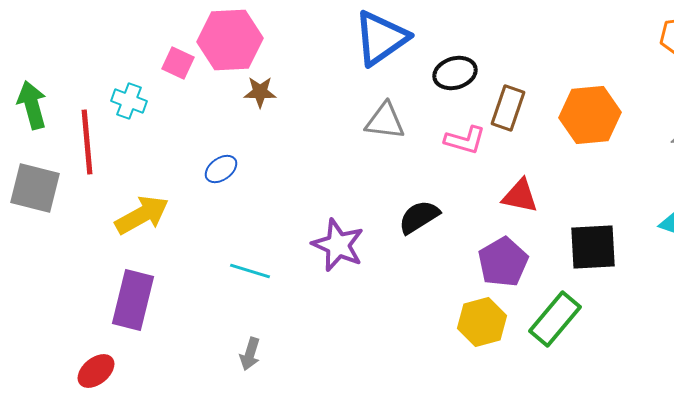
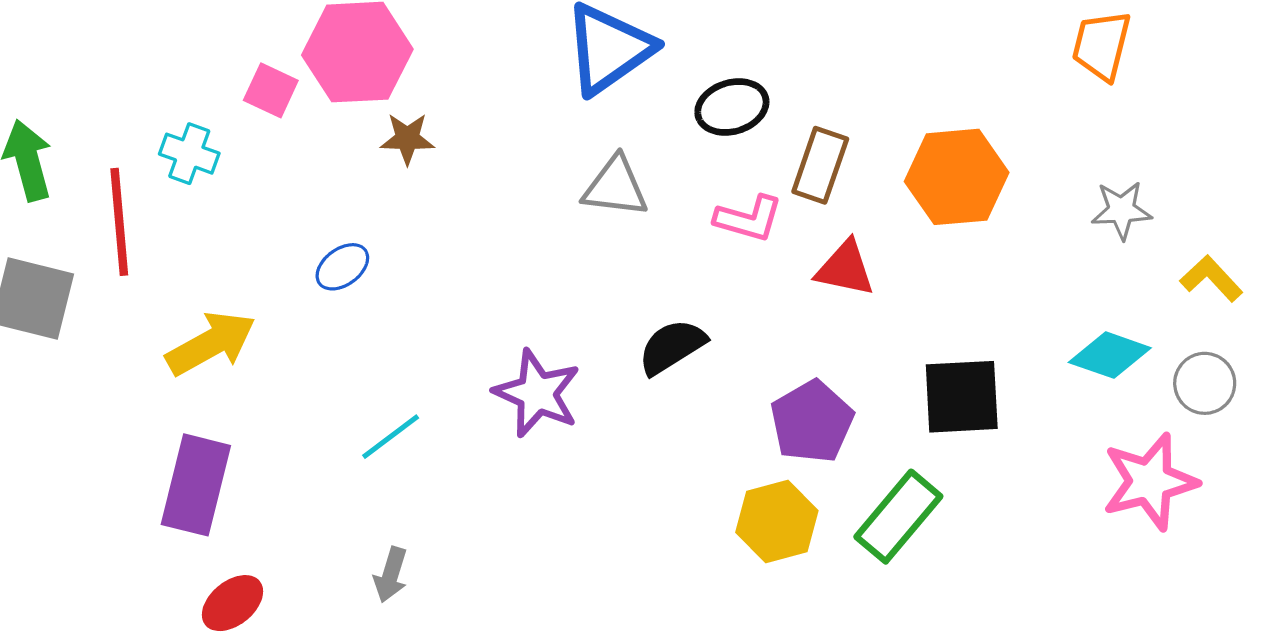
red triangle: (520, 196) -> (845, 268), moved
cyan line: (250, 271) -> (391, 437), turned -54
red ellipse: (96, 371) -> (233, 603), moved

